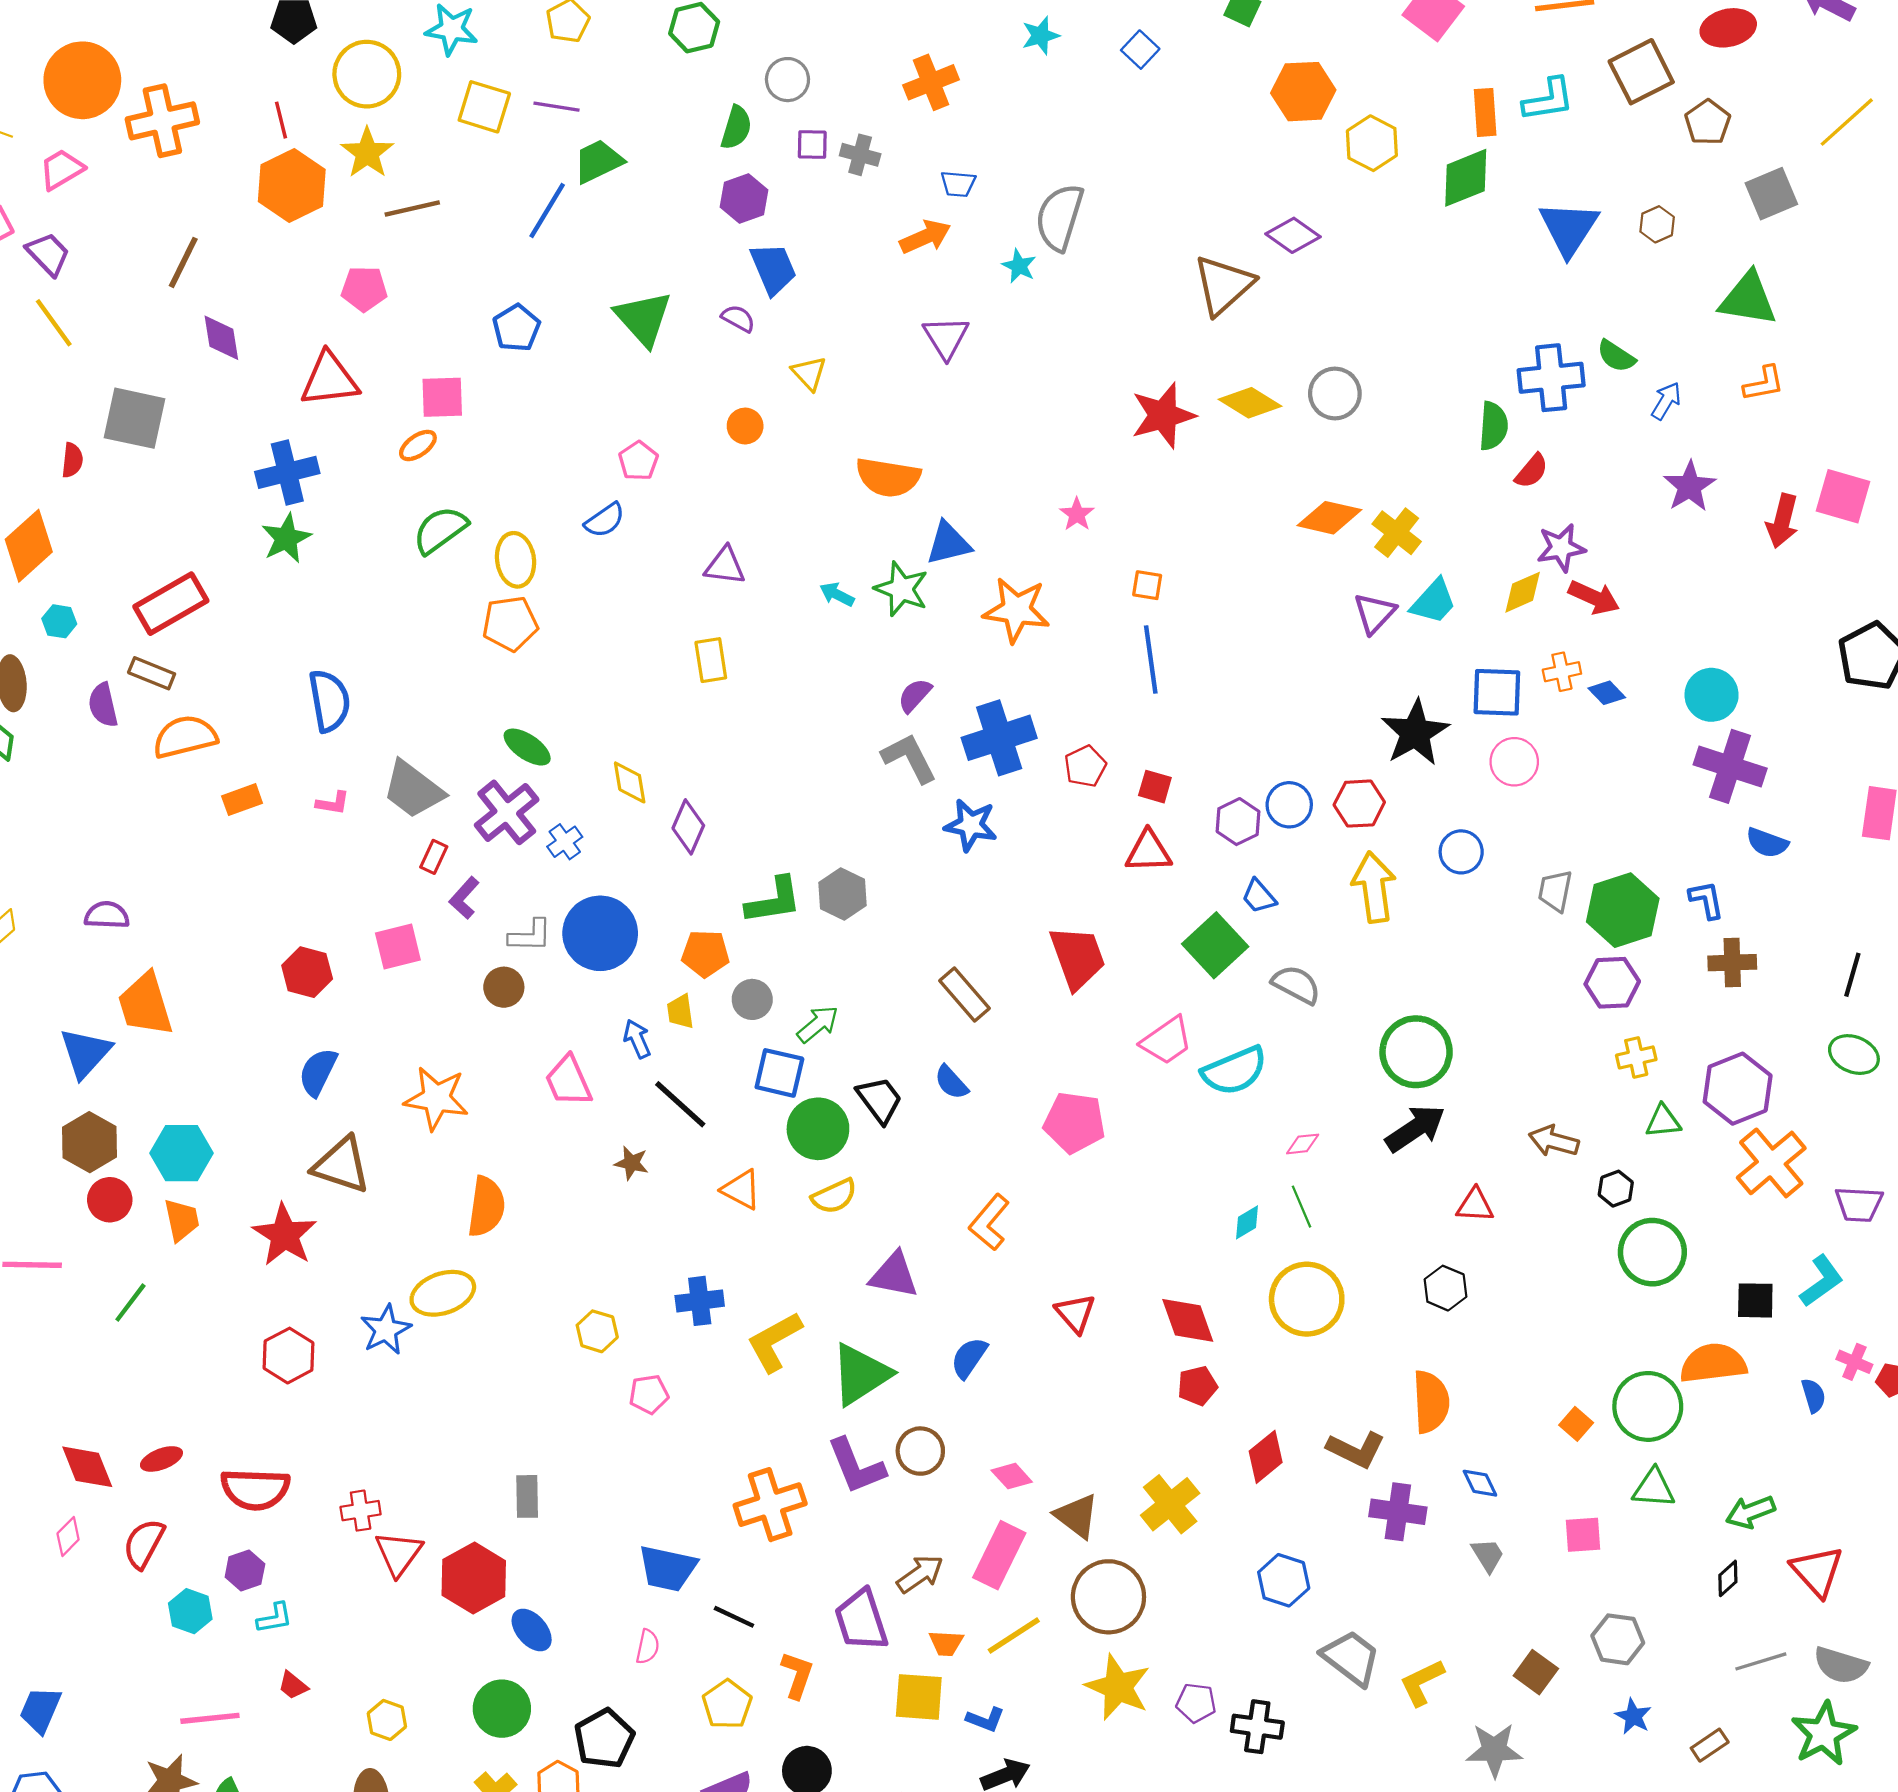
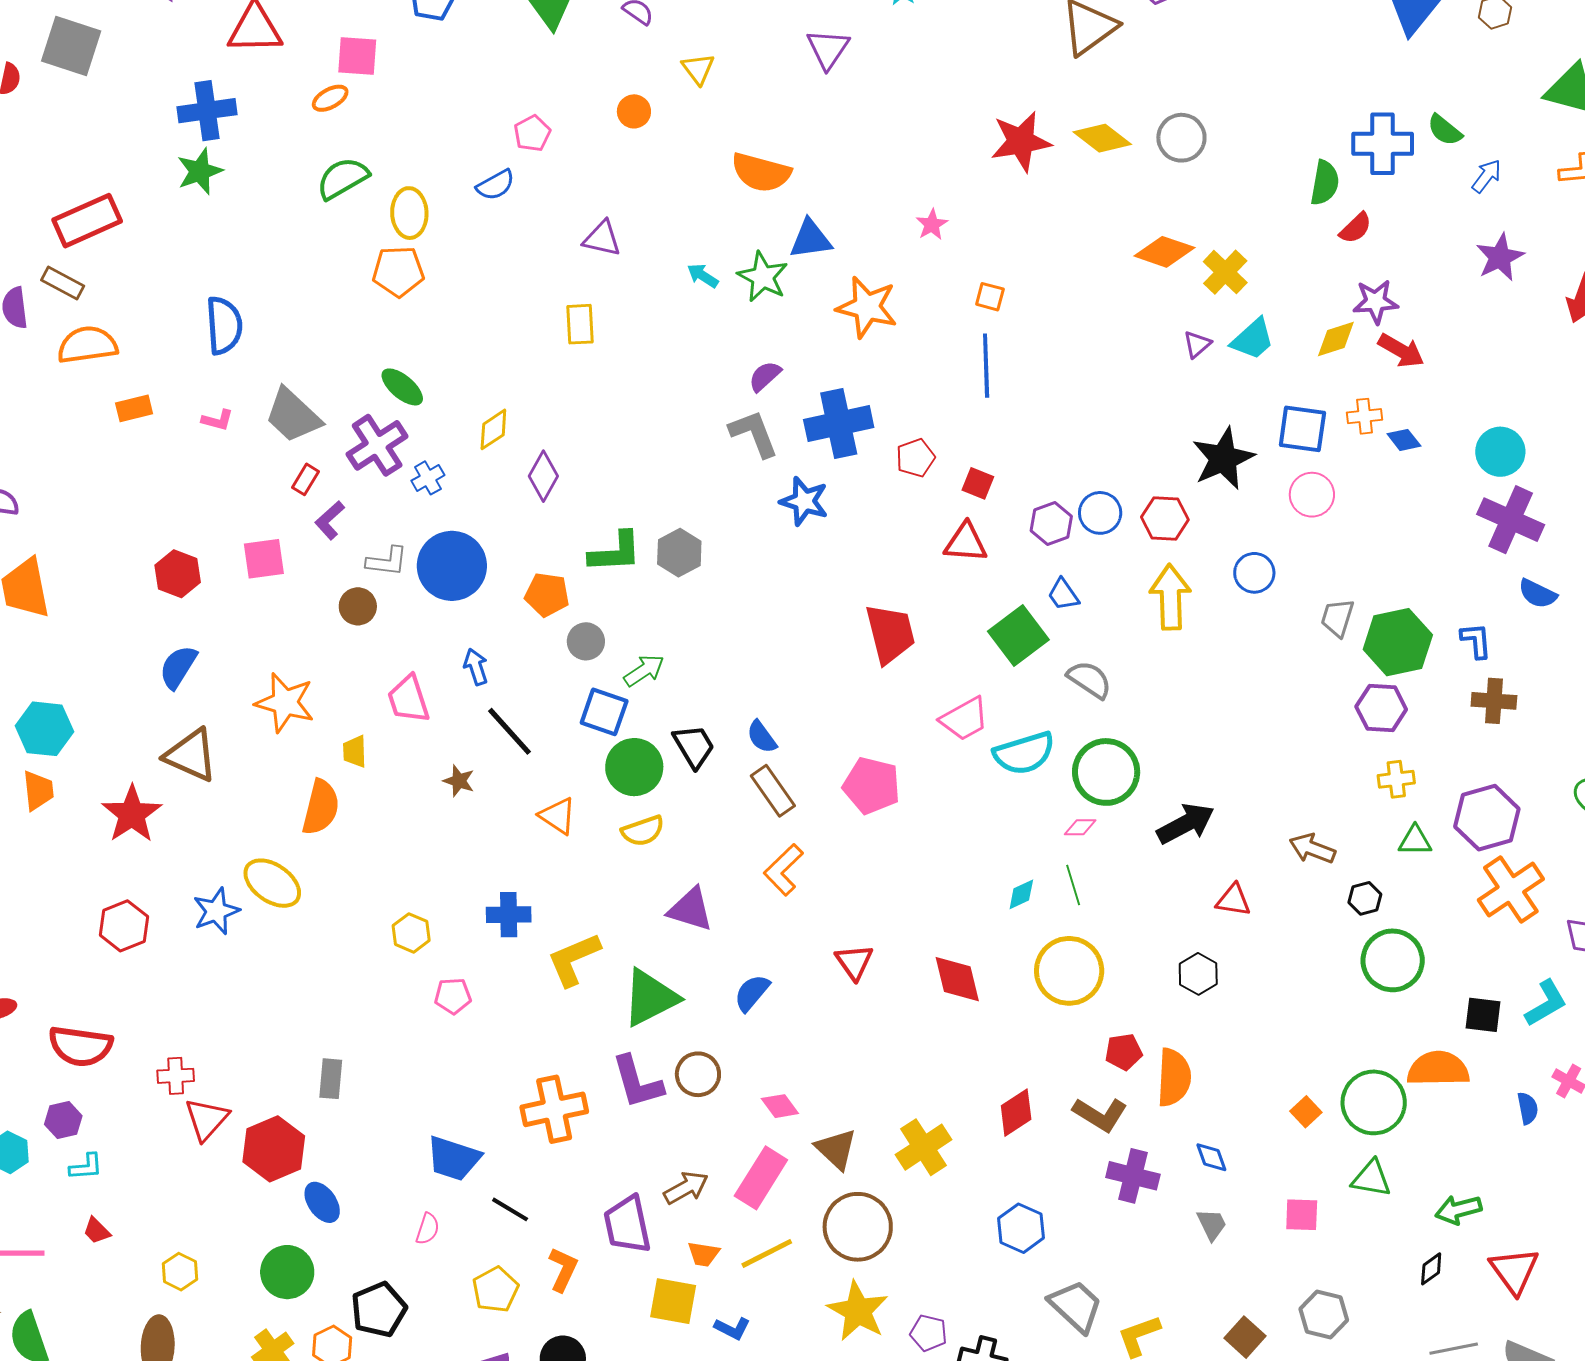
purple triangle: (1375, 613) -> (1197, 344), size x0.7
yellow diamond: (630, 782) -> (493, 429), turned 60
brown rectangle: (964, 995) -> (773, 791), moved
yellow trapezoid: (680, 1012) -> (355, 752), moved
green circle: (1416, 1052) -> (1106, 772), moved
yellow ellipse: (443, 1293) -> (272, 883), turned 48
red pentagon: (1197, 1386) -> (1124, 1052), moved

